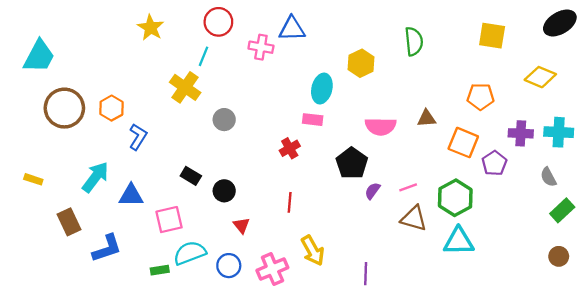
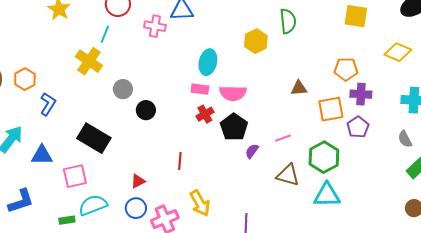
yellow hexagon: (361, 63) -> (256, 41), moved
pink semicircle: (381, 126) -> (233, 93), moved
purple cross: (521, 133) -> (361, 94), moved
orange square: (463, 143) -> (331, 109), turned -32
red cross: (290, 148) -> (205, 114), moved
black rectangle: (191, 176) -> (94, 138), size x1.8
pink line: (408, 187) -> (283, 138), moved
black circle: (224, 191) -> (146, 110), moved
red triangle: (241, 225) -> (138, 181), turned 42
blue circle: (229, 266) -> (136, 208), moved

